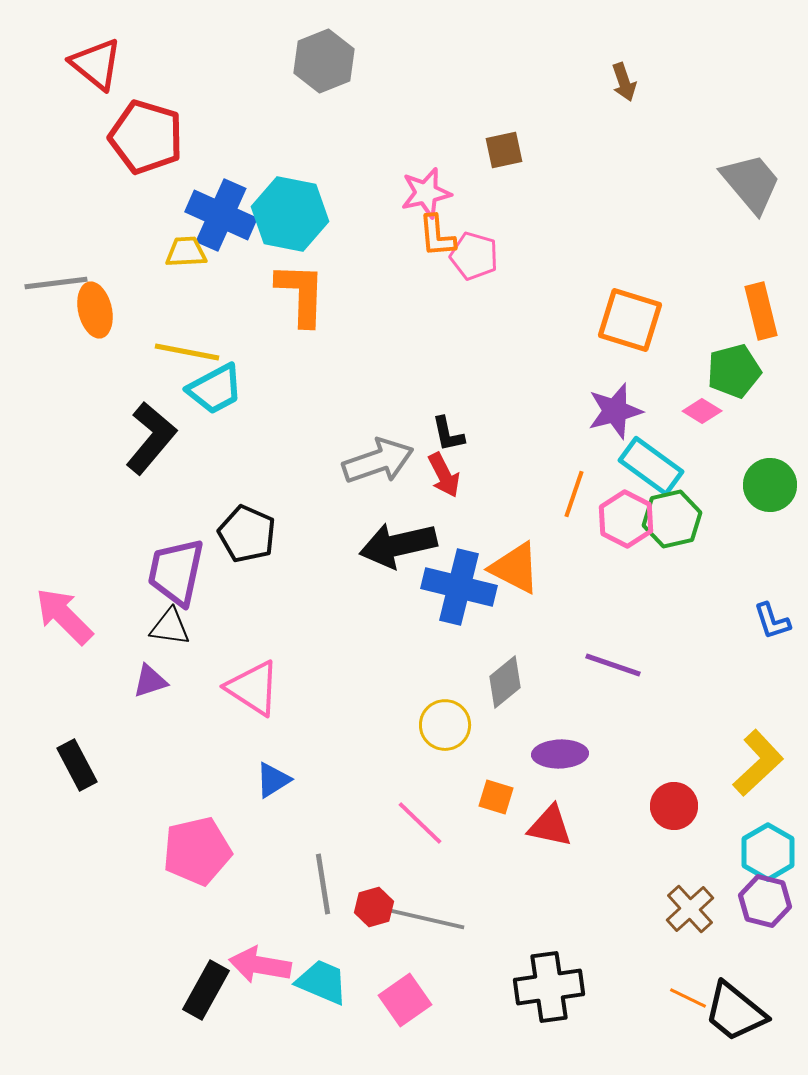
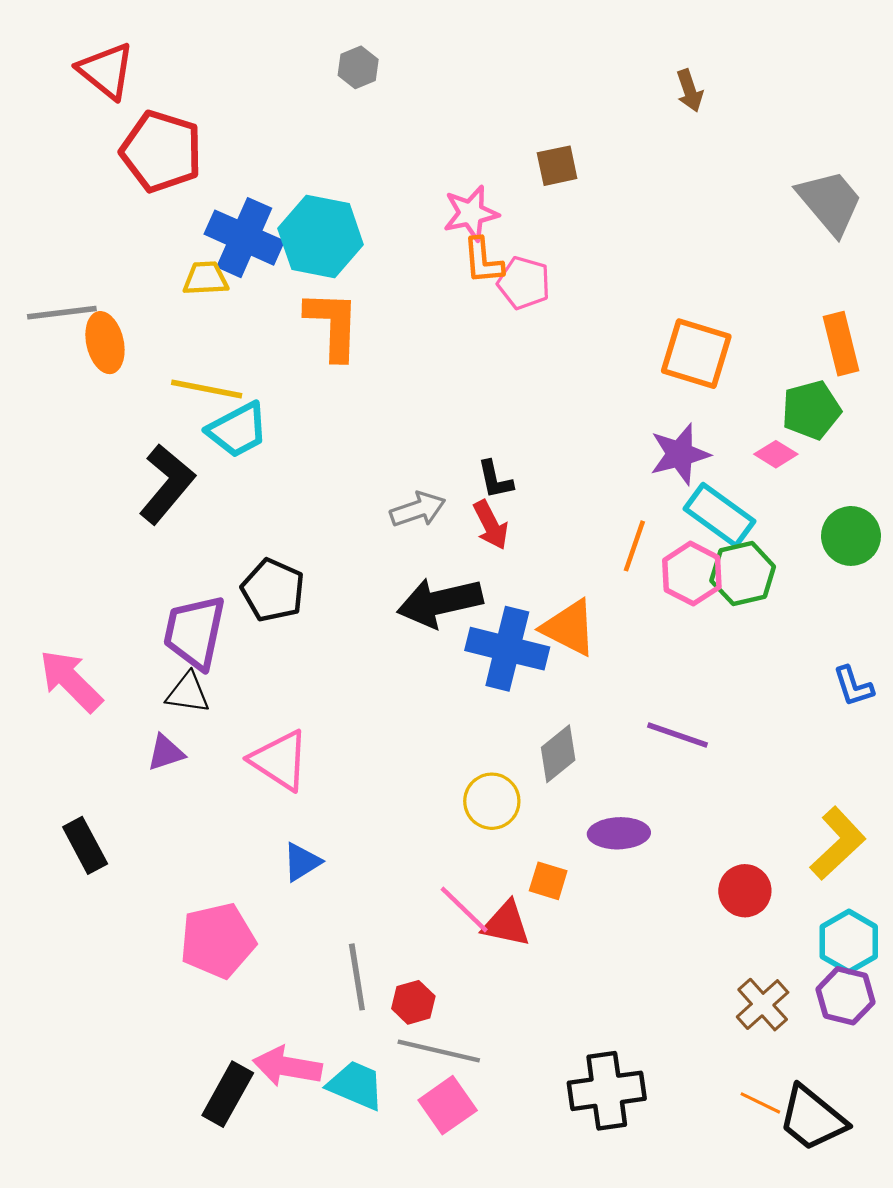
gray hexagon: (324, 61) -> (358, 67), size x0.6
gray arrow: (378, 461) -> (418, 509), size x0.7
red triangle: (550, 826) -> (506, 924), moved
gray line: (427, 919) -> (439, 1051), moved

